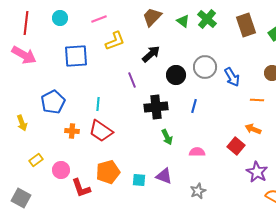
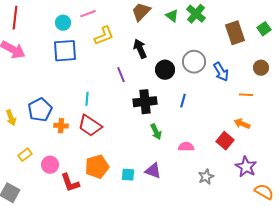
cyan circle: (60, 18) -> (63, 23), moved
brown rectangle: (246, 25) -> (235, 33), moved
black arrow: (151, 54) -> (140, 49), turned -72
blue pentagon: (53, 102) -> (40, 110), moved
gray star: (198, 191) -> (206, 177), moved

